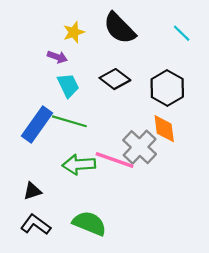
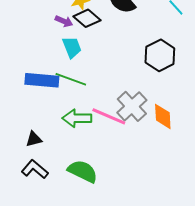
black diamond: (115, 79) -> (87, 18), moved
blue rectangle: (37, 125) -> (42, 80), turned 56
orange diamond: (164, 129) -> (163, 116), moved

